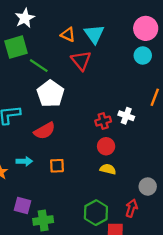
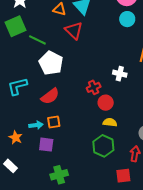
red cross: (103, 121) -> (94, 87), moved
orange square: (57, 166) -> (54, 122), moved
purple square: (23, 205) -> (46, 145), moved
green hexagon: (96, 213) -> (103, 146), moved

